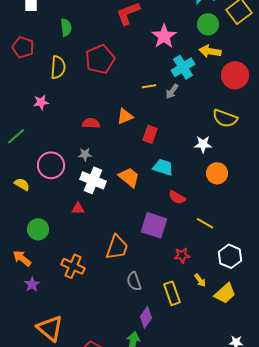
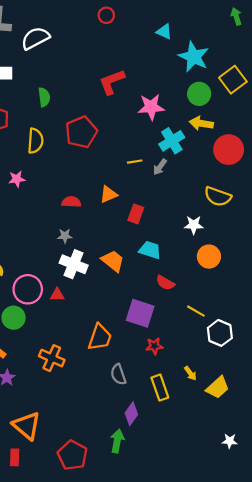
pink star: (164, 36) -> (151, 107), turned 30
pink circle: (51, 165) -> (28, 289), moved
red star: (182, 255) -> (154, 346), moved
white hexagon: (230, 256) -> (220, 333), moved

